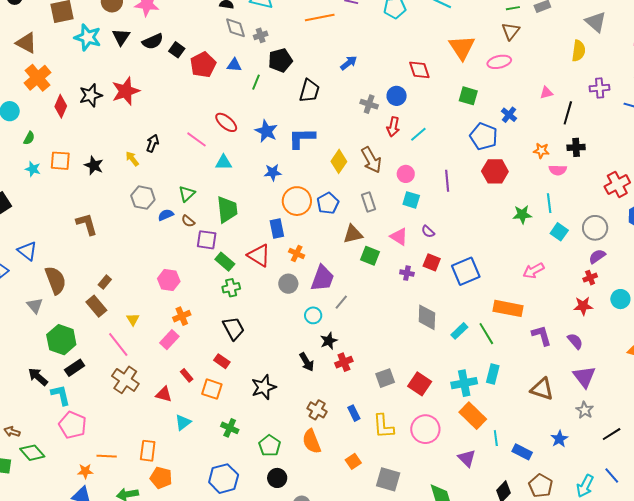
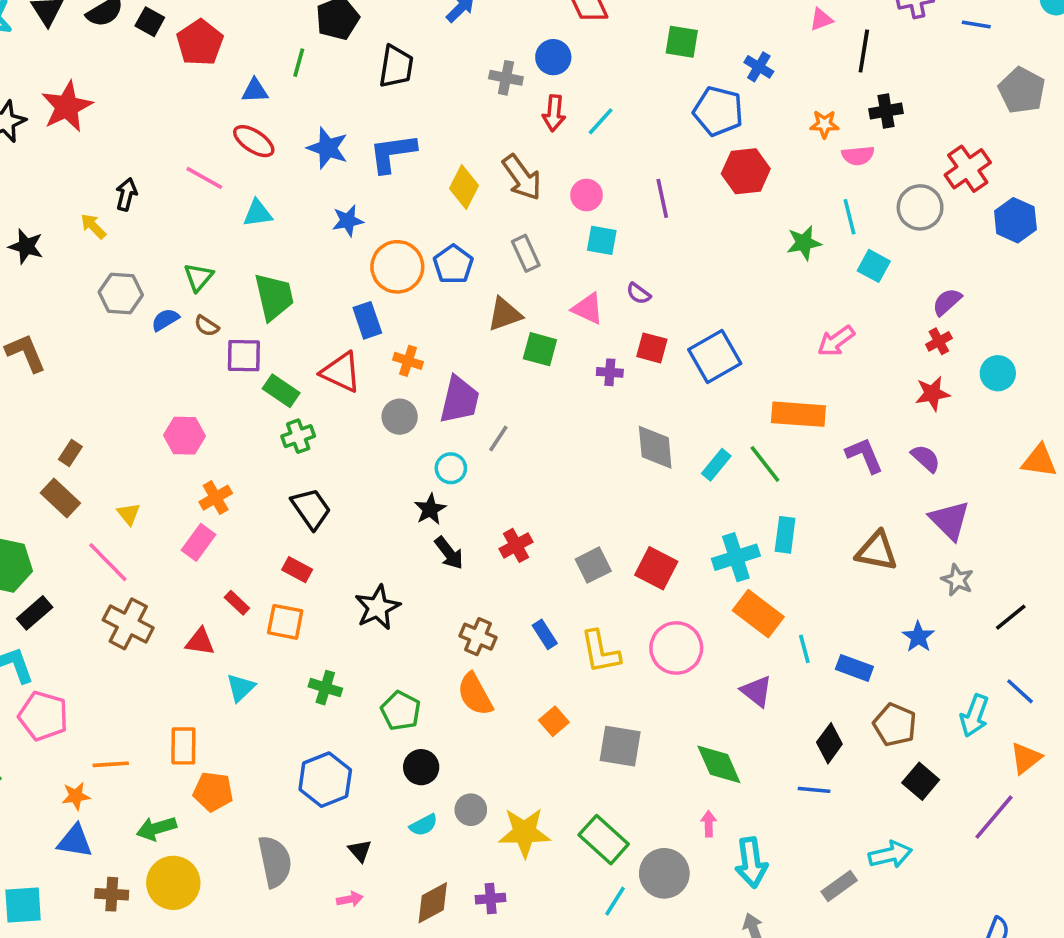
blue triangle: (234, 65) -> (255, 91), moved
gray circle: (595, 228) -> (920, 207), moved
black star: (329, 341) -> (430, 509), moved

